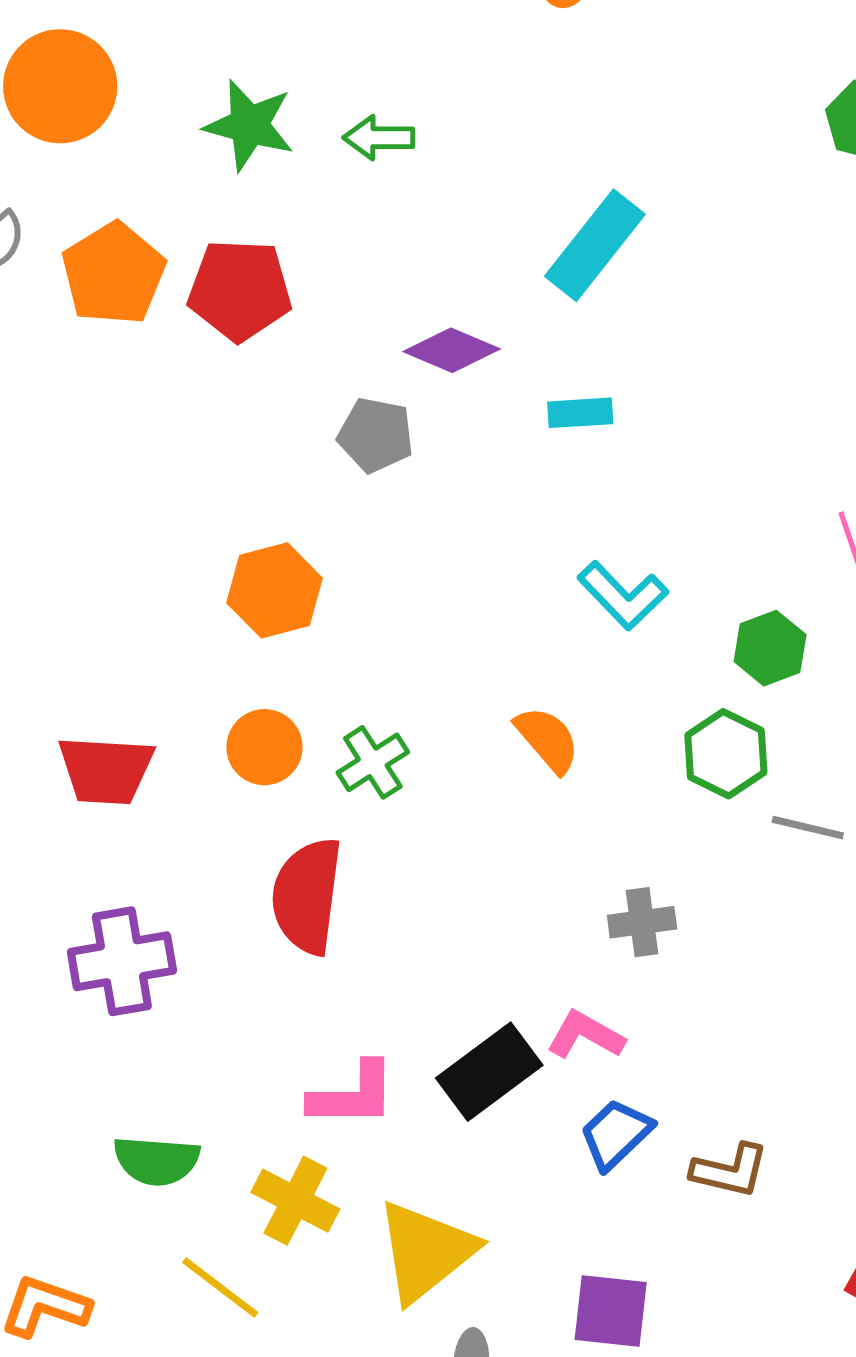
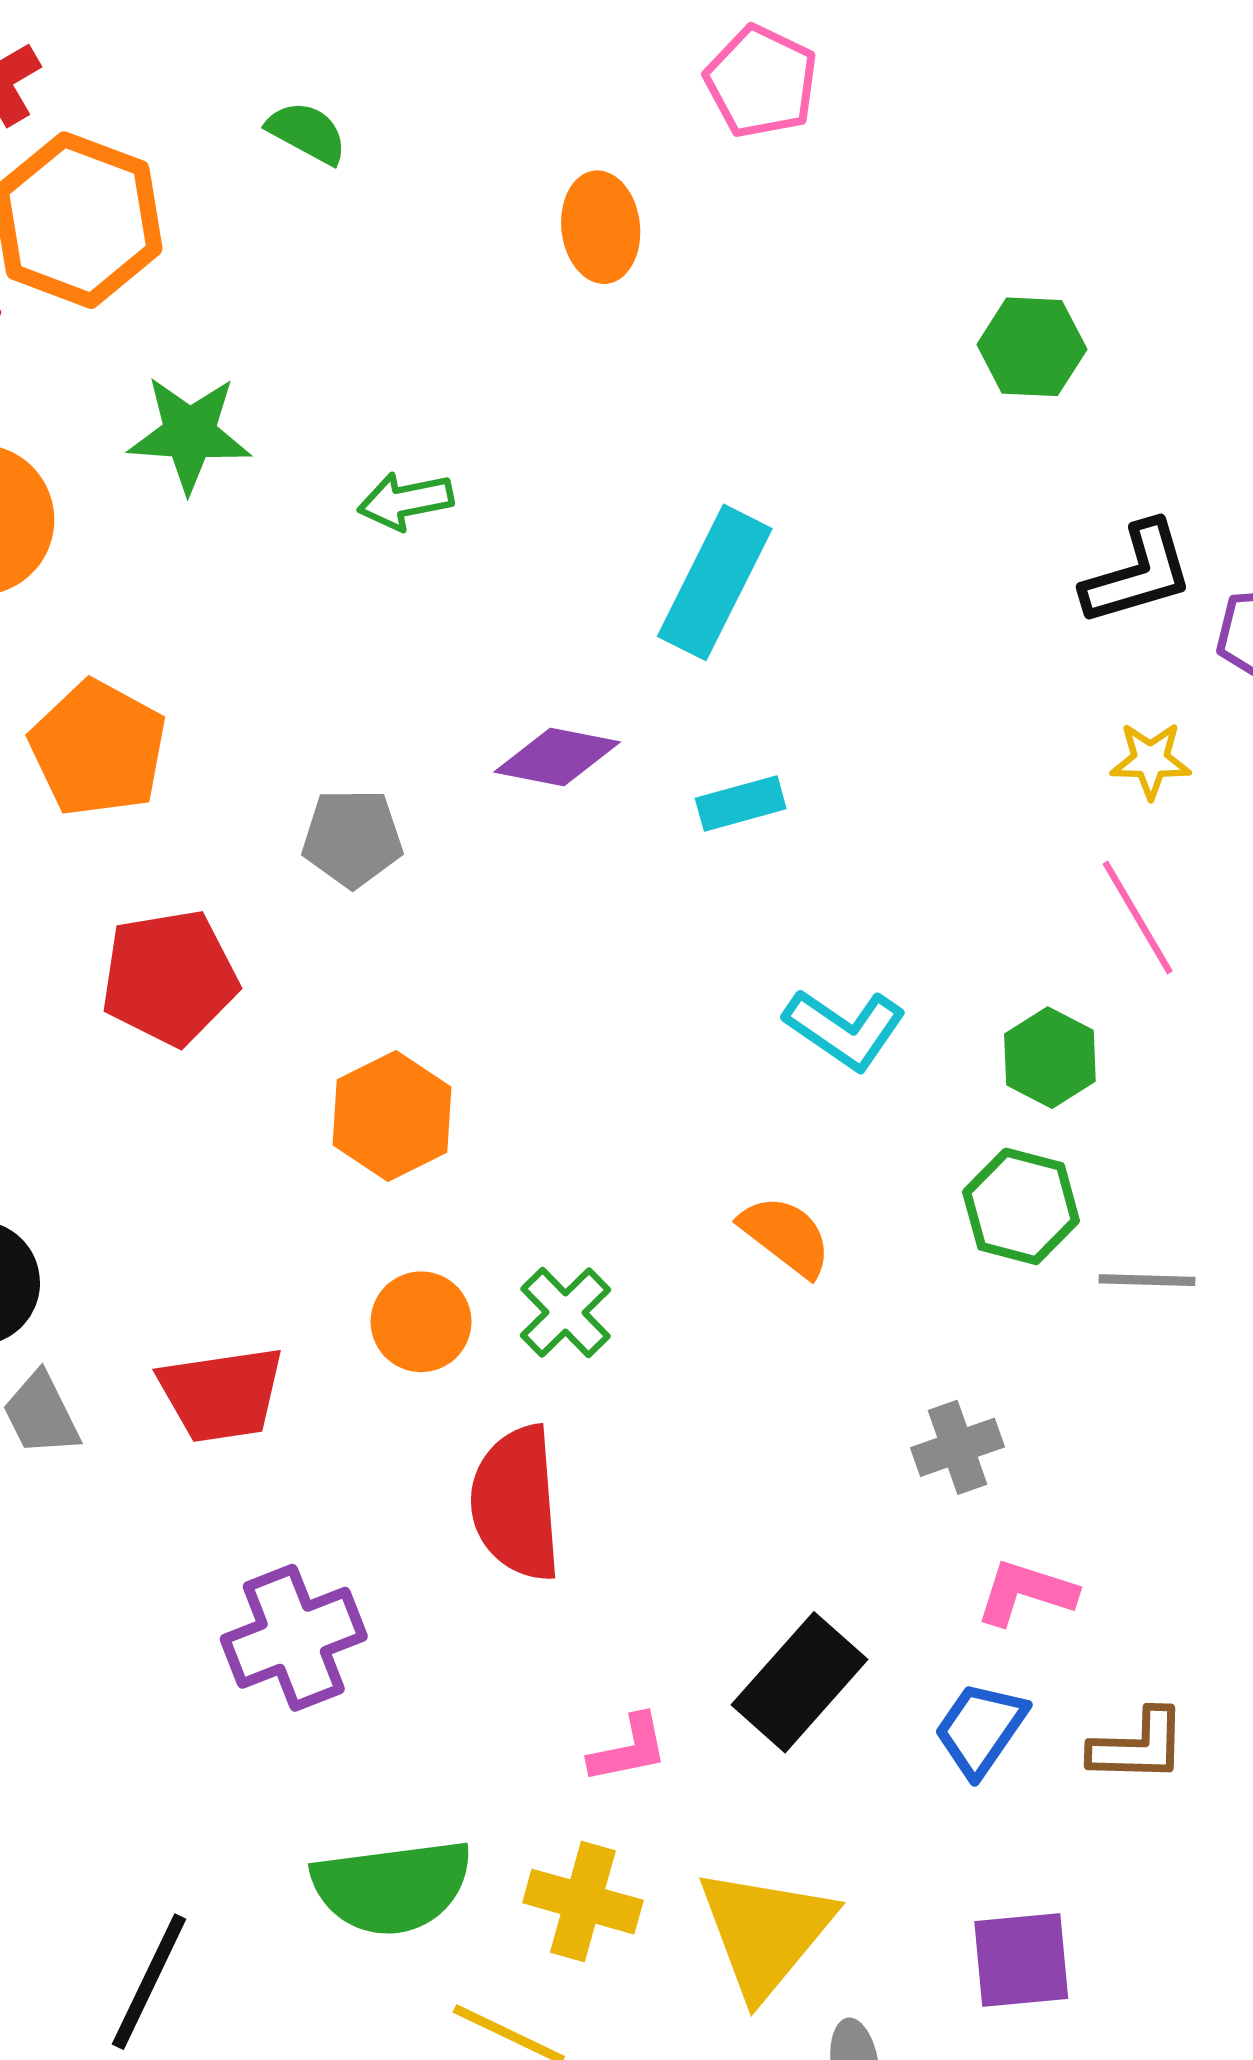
green star: (249, 125) -> (190, 434), moved
red pentagon: (240, 290) -> (169, 977), moved
gray pentagon: (376, 435) -> (352, 838), moved
pink L-shape: (585, 1035) -> (1026, 1593), moved
pink L-shape: (353, 1095) -> (629, 1749), size x0.7
green semicircle: (157, 1161) -> (392, 1887), size x1.4

